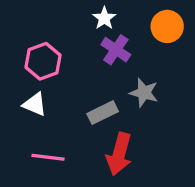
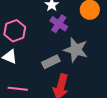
gray star: (144, 93) -> (76, 50), size x1.4

